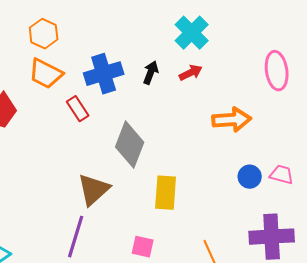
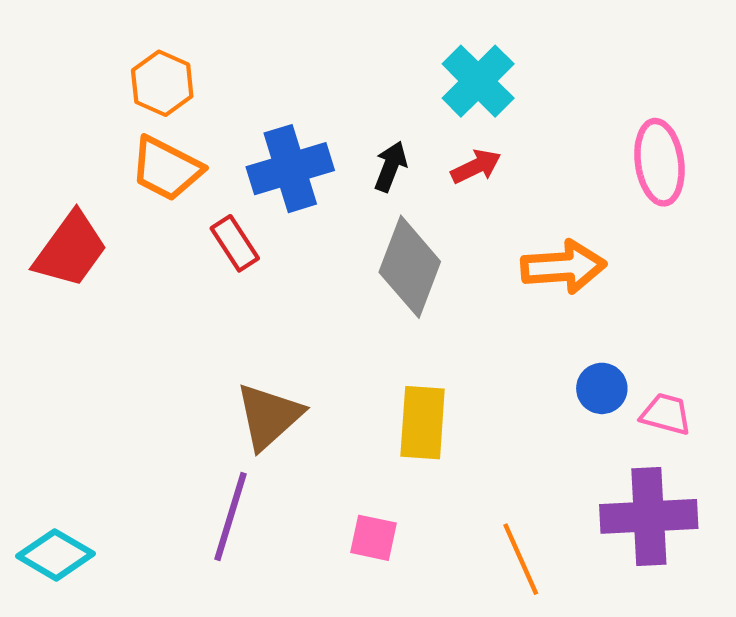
gray diamond: (130, 145) -> (410, 267), moved
pink trapezoid: (282, 175) -> (666, 414), moved

